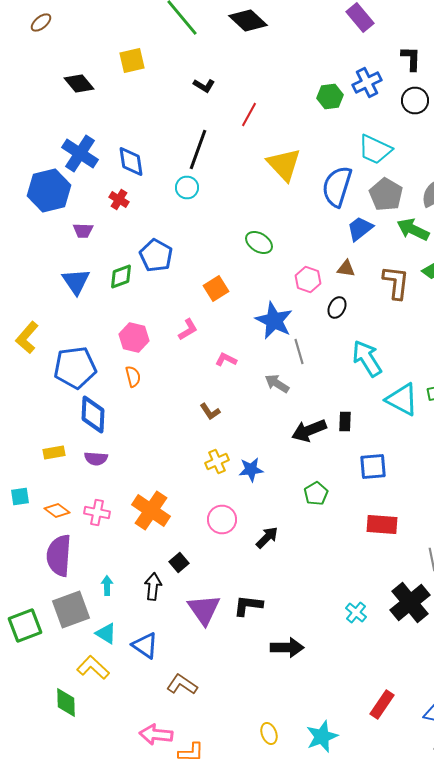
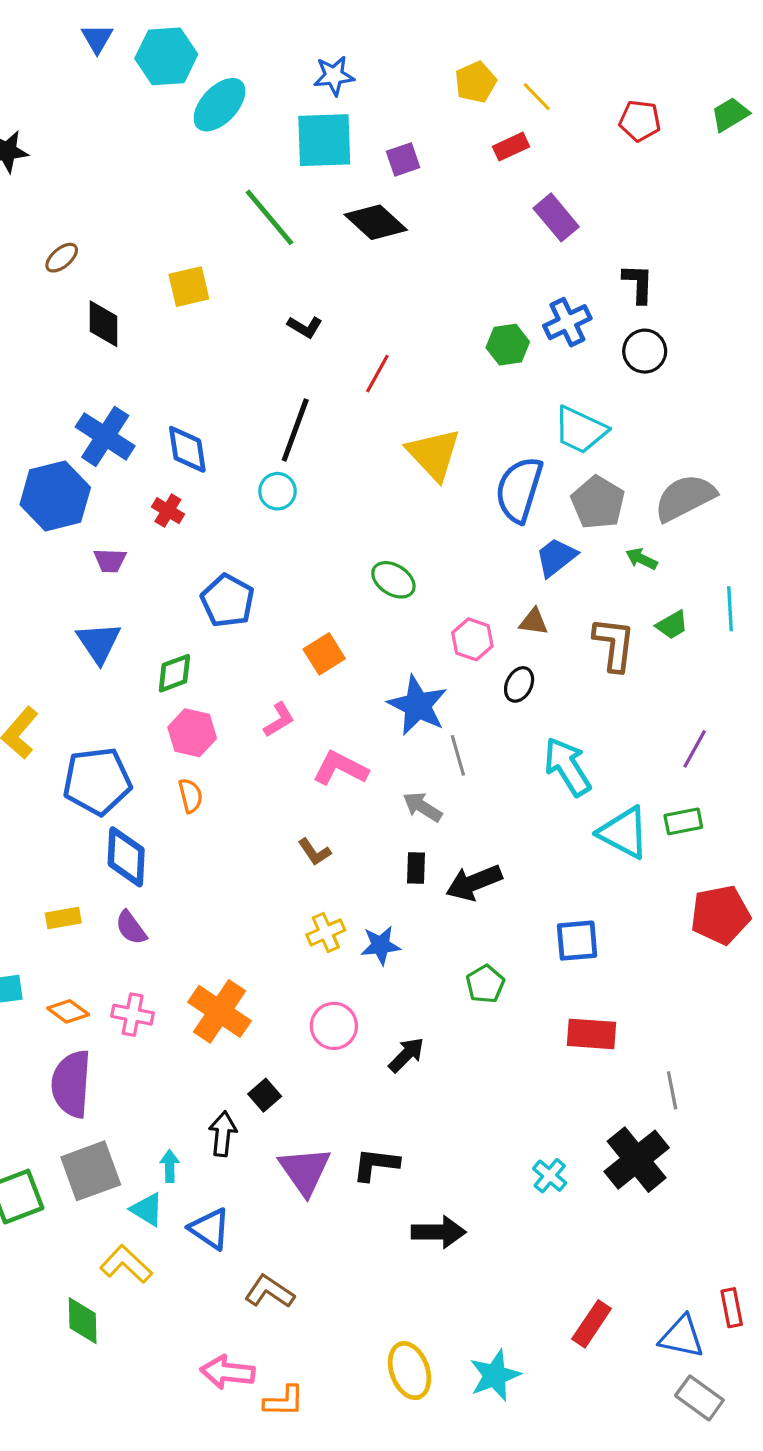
brown ellipse: (41, 22) -> (62, 258), moved
black diamond: (79, 84) -> (104, 324), turned 40
green arrow: (413, 230) -> (641, 559), size x0.6
green diamond: (121, 276) -> (174, 673), moved
pink L-shape: (226, 360) -> (340, 768), size x1.6
black rectangle: (345, 422) -> (416, 868), moved
purple semicircle: (96, 458) -> (131, 928), turned 50
cyan arrow: (107, 586) -> (170, 1166), moved
yellow ellipse: (269, 734) -> (410, 1371), size x1.6

